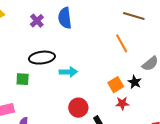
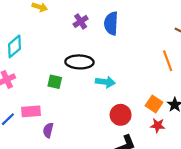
orange square: (116, 85) -> (154, 104), turned -35
red circle: (78, 108) -> (121, 115), moved

